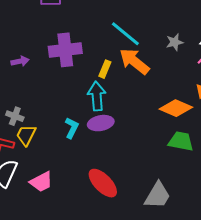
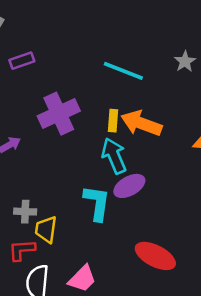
orange arrow: (134, 61) -> (141, 123), moved
cyan L-shape: (72, 128) -> (97, 203), size x1.4

